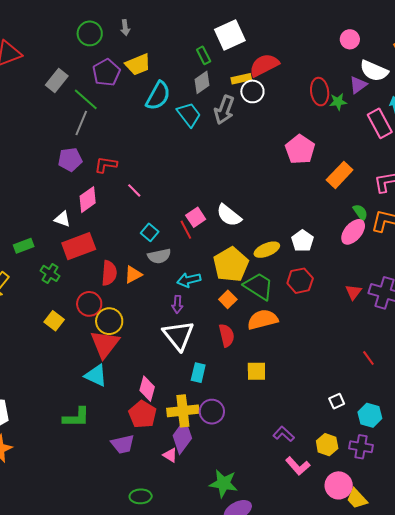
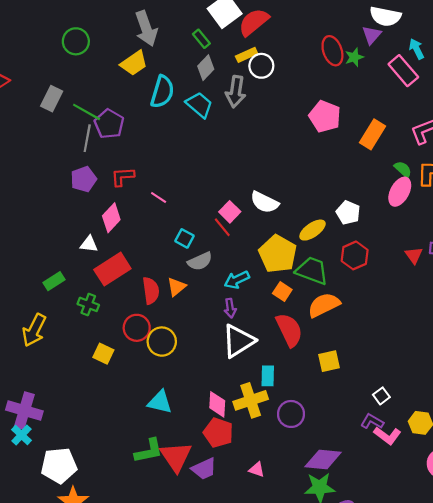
gray arrow: (125, 28) -> (146, 28), moved, size x2.0
red semicircle: (264, 65) -> (254, 22), moved
purple pentagon: (106, 73) -> (109, 124), moved
white triangle: (178, 335) -> (238, 341), turned 48
red semicircle: (227, 335) -> (289, 330), size x1.4
red triangle: (105, 344) -> (176, 457), moved
white square: (337, 401) -> (381, 396), moved
yellow cross: (183, 411) -> (251, 400), moved
purple diamond: (182, 437) -> (323, 460), moved, turned 72
pink L-shape: (298, 466) -> (387, 436), moved

